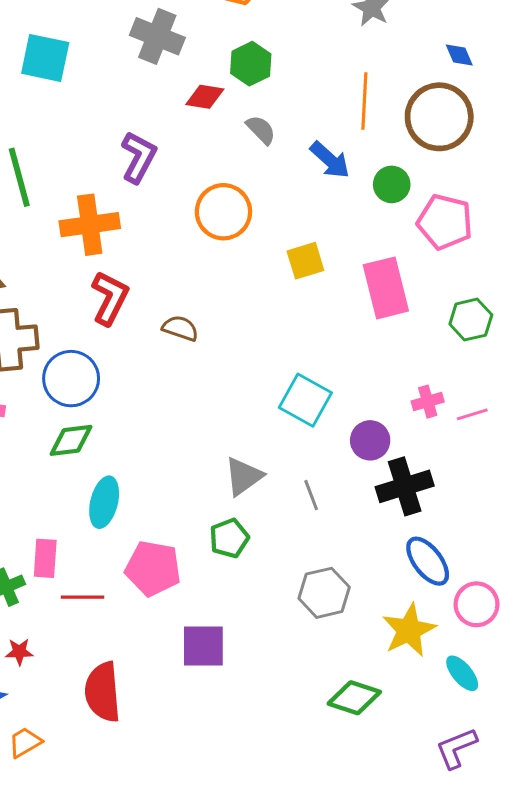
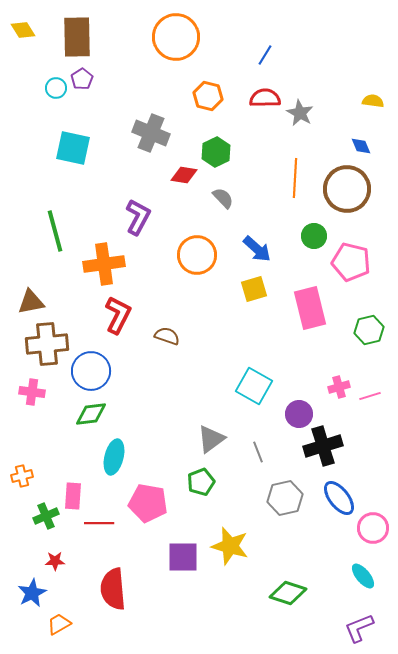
blue arrow: (330, 160) -> (257, 249), moved
gray hexagon: (324, 593) -> (285, 498), moved
yellow star: (409, 630) -> (230, 546), moved, turned -30

